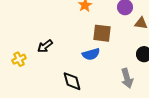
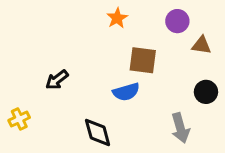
yellow cross: (19, 59) -> (19, 119), moved

